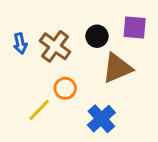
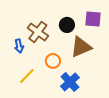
blue arrow: (20, 43) -> (19, 46), moved
orange circle: (65, 88) -> (53, 61), moved

